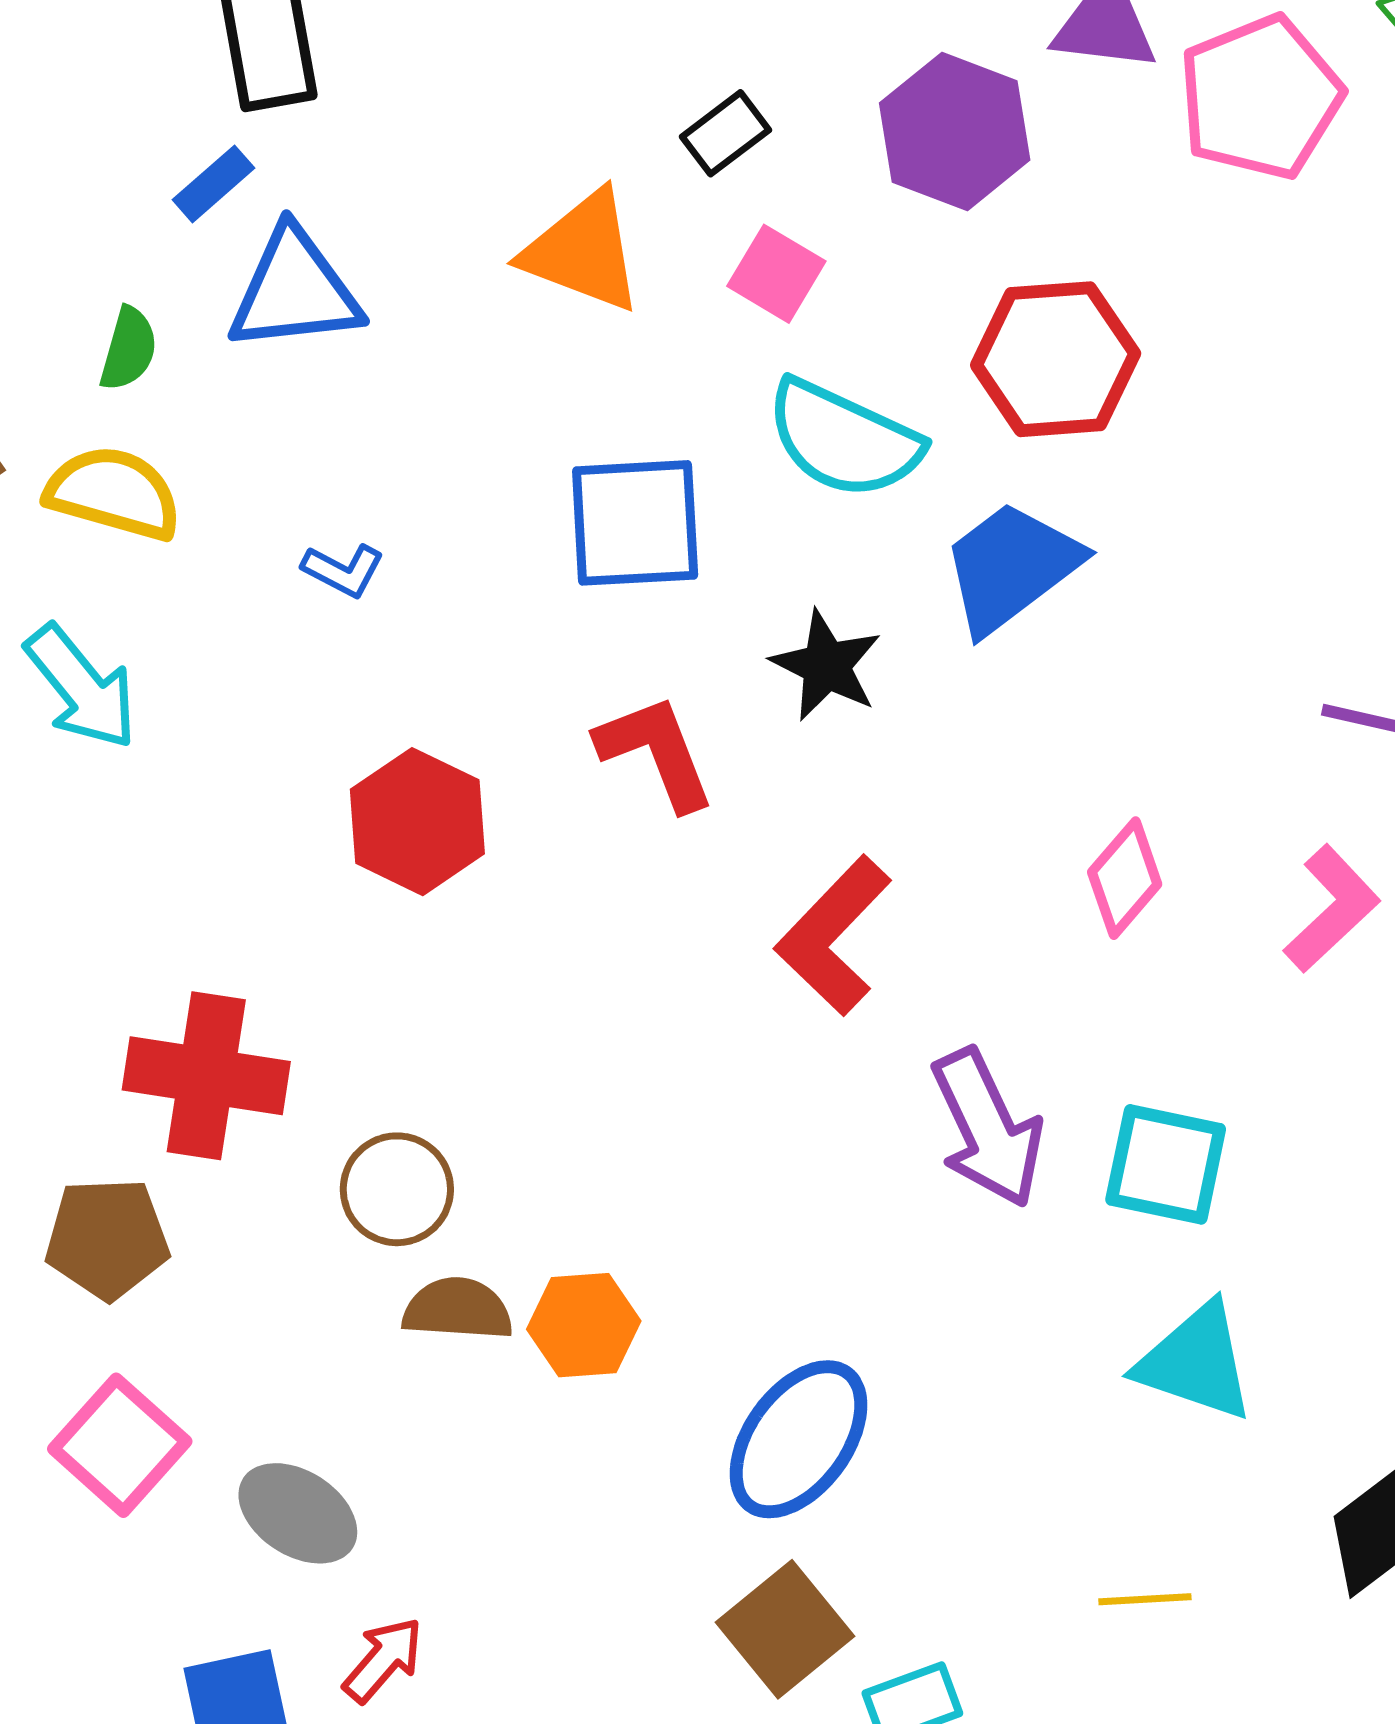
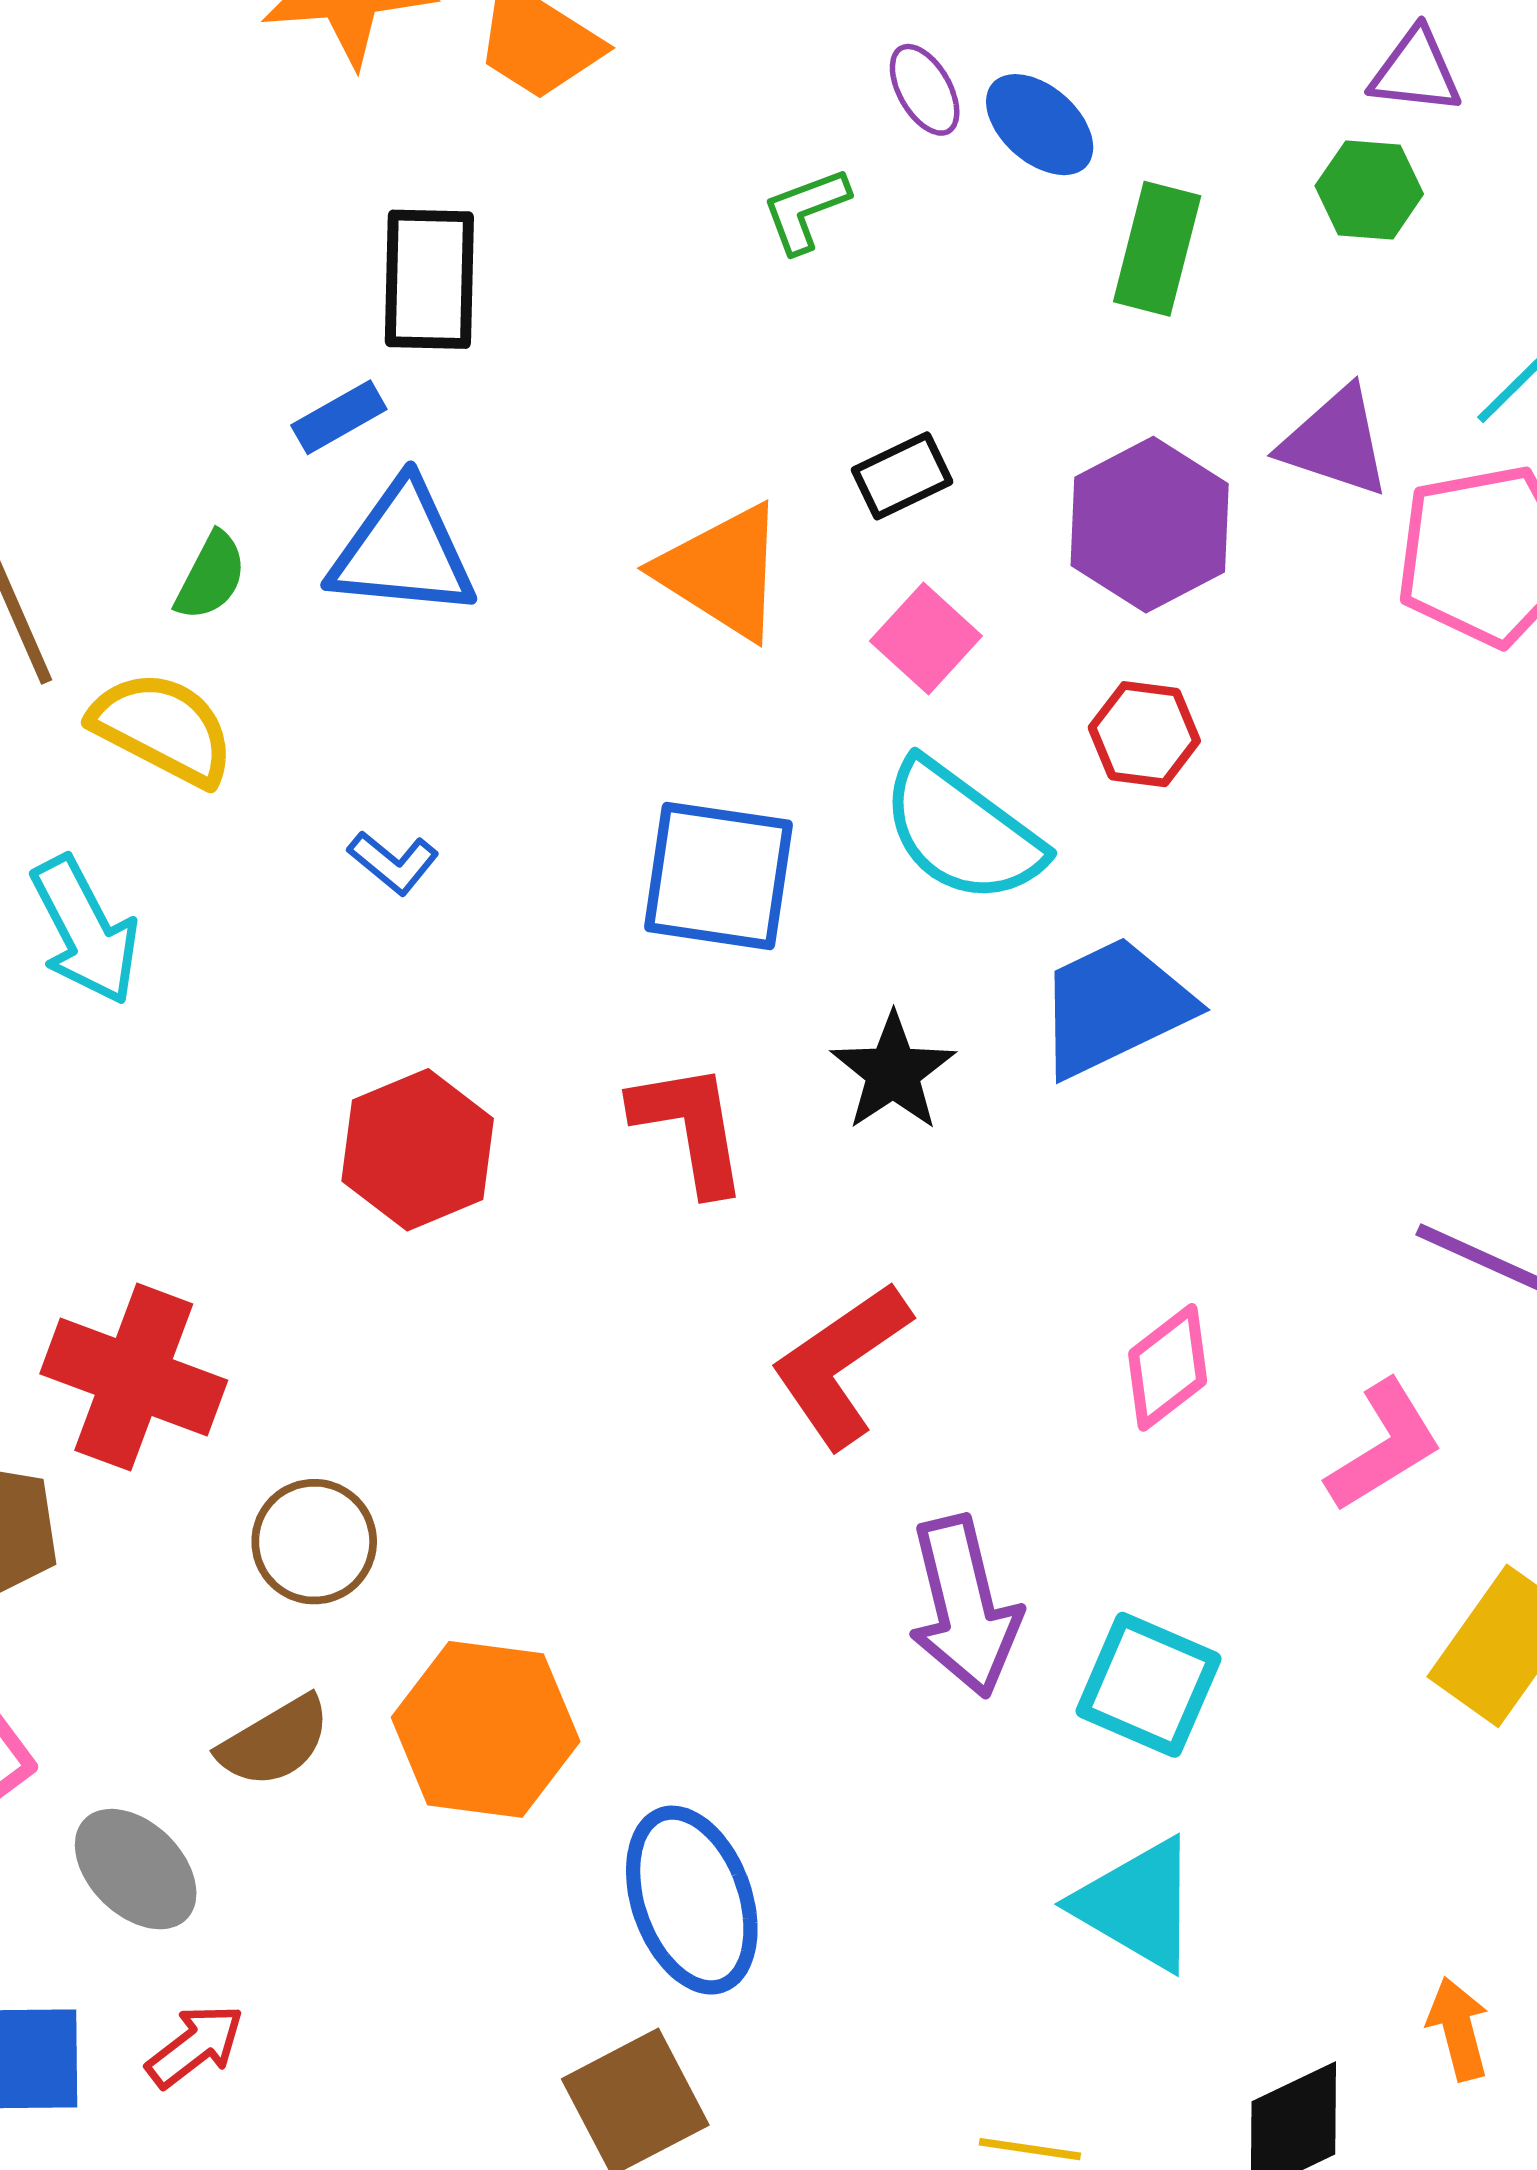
red hexagon: (1056, 359) -> (1144, 734), moved, size x0.6
brown semicircle: (458, 1309) -> (275, 1742), moved, turned 134
orange hexagon: (584, 1325) -> (486, 1729), size x1.5
blue ellipse: (798, 1439) -> (692, 1900), turned -67

